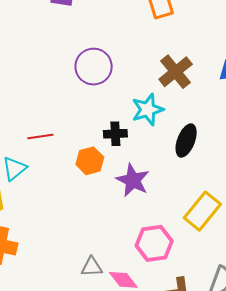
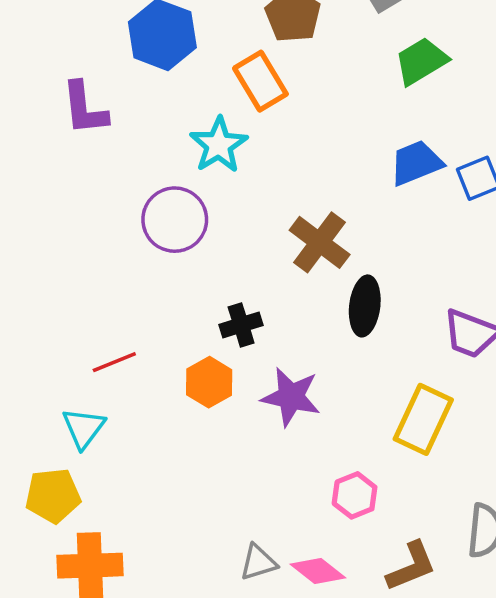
brown cross: (176, 72) -> (320, 242), moved
cyan star: (148, 110) -> (219, 145), moved
pink hexagon: (154, 243) -> (355, 495), size x0.7

